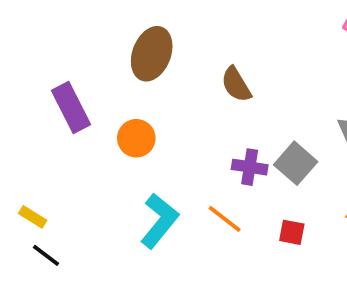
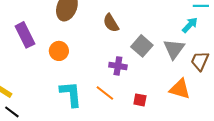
gray square: (296, 163) -> (142, 46), moved
cyan L-shape: (159, 221) -> (71, 94), turned -44

